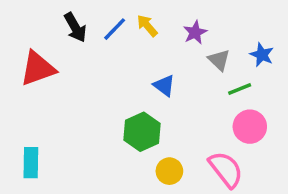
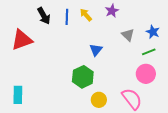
blue line: (115, 29) -> (67, 17), turned -42
purple star: (195, 33) -> (112, 11), moved
blue triangle: (164, 86) -> (96, 50), turned 32
green line: (240, 89) -> (149, 52), moved

